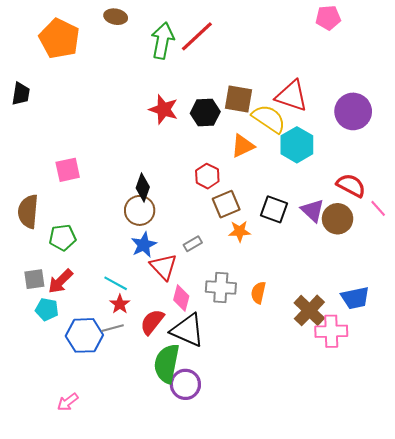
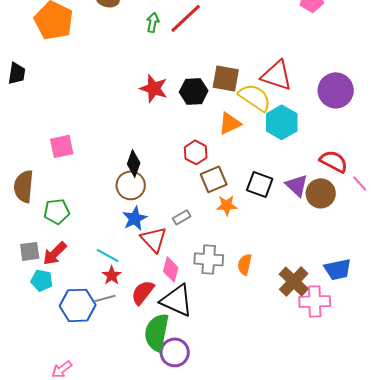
green arrow: (163, 41) -> (153, 22), size x0.6

